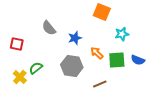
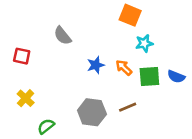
cyan star: (122, 34) -> (144, 43), moved
blue star: (75, 38) -> (96, 65), moved
gray hexagon: (72, 66) -> (92, 112), moved
green semicircle: (36, 68) -> (46, 126), moved

